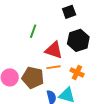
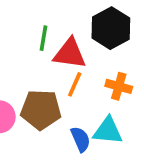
green line: (33, 31) -> (44, 38), moved
orange line: (53, 67) -> (75, 84), turned -48

